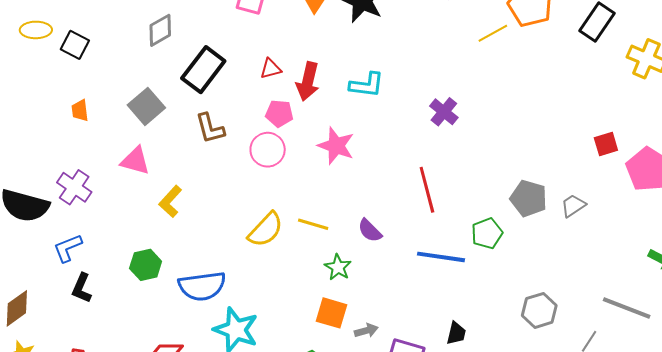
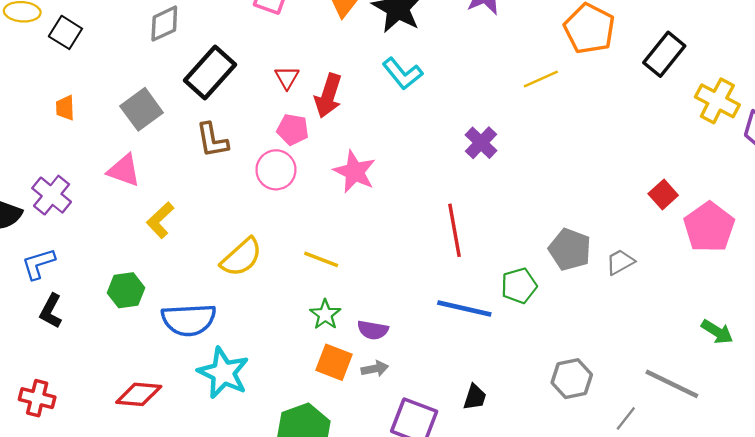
yellow line: (493, 33) -> (541, 79), moved
red triangle: (271, 69) -> (287, 78), turned -50
cyan L-shape: (367, 85) -> (402, 74), moved, turned 39
red square: (606, 144) -> (663, 195), turned -30
yellow semicircle: (266, 230) -> (241, 257), moved
purple semicircle: (370, 231) -> (373, 330), moved, turned -40
green star: (338, 267) -> (325, 314), moved
gray arrow: (366, 331) -> (375, 369), moved

